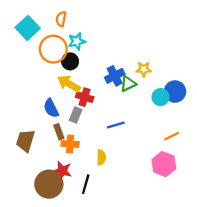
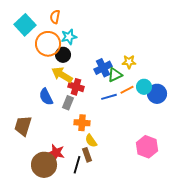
blue circle: (175, 92) -> (157, 94), moved
blue line: (116, 125) -> (109, 97), moved
brown rectangle: (59, 132) -> (87, 155), moved
orange line: (172, 136) -> (127, 90), moved
orange cross: (70, 144) -> (82, 123), moved
yellow semicircle: (101, 157) -> (91, 141), turned 144

